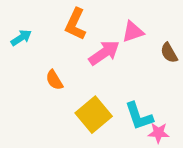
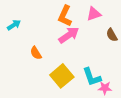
orange L-shape: (75, 24) -> (65, 16), moved
pink triangle: (133, 32) -> (94, 14), moved

